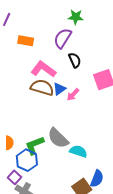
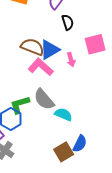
pink L-shape: (43, 69) -> (41, 67), moved
blue triangle: (59, 89) -> (50, 50), size x1.5
pink arrow: (73, 95) -> (71, 60), moved, turned -64

